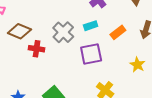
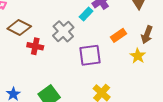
cyan rectangle: (91, 26) -> (86, 14), moved, turned -32
yellow star: (137, 65) -> (138, 56), moved

